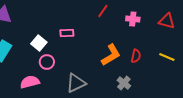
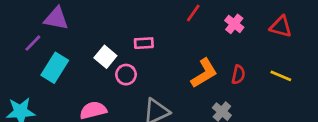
pink cross: (133, 19) -> (234, 24), turned 32
pink circle: (47, 62) -> (126, 75), moved

